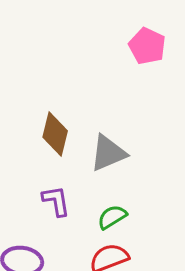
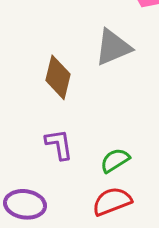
gray triangle: (108, 153) -> (113, 47), moved

